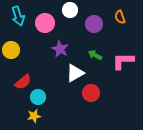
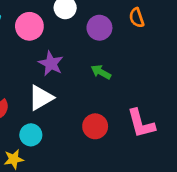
pink L-shape: (123, 61) -> (141, 123), moved, turned -105
white triangle: (75, 73) -> (41, 98), moved
cyan circle: (38, 97) -> (31, 135), moved

